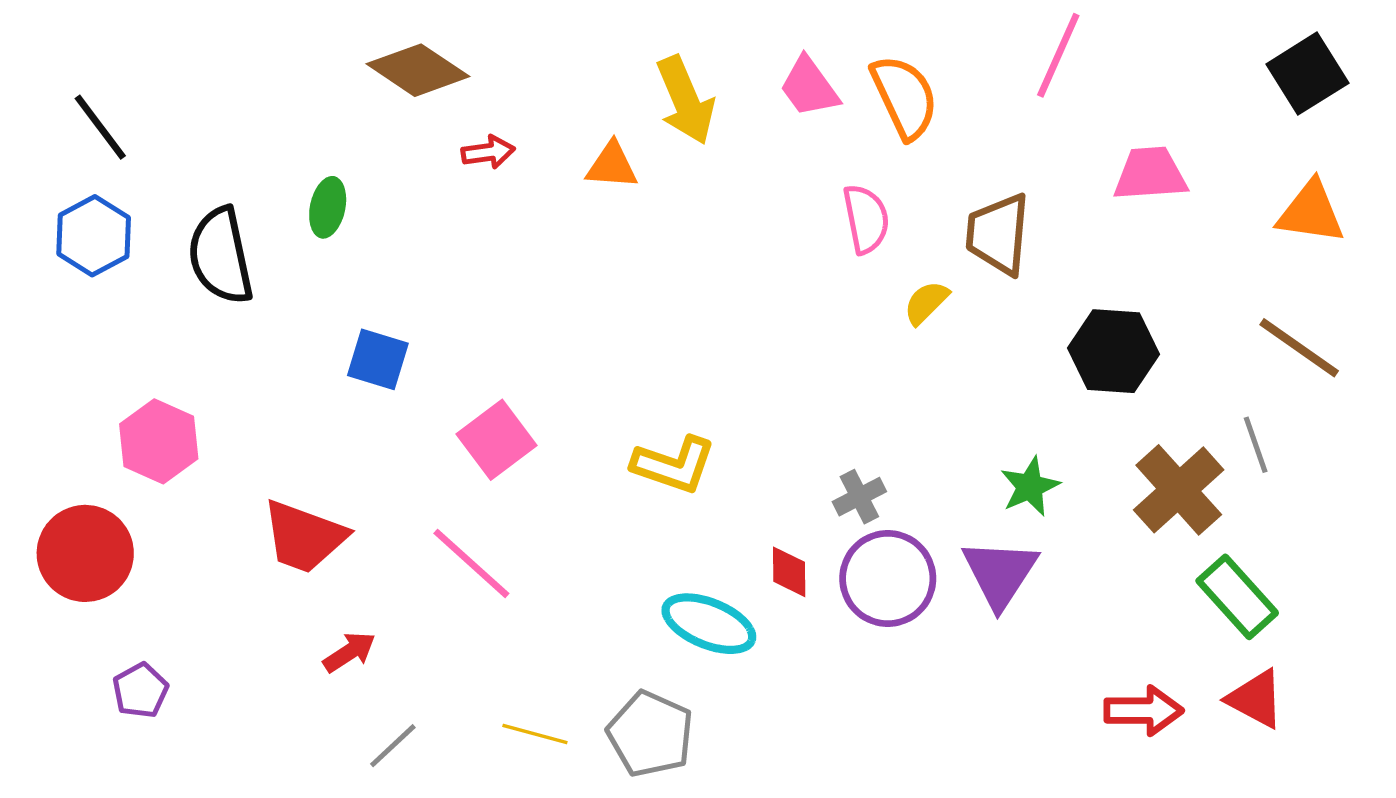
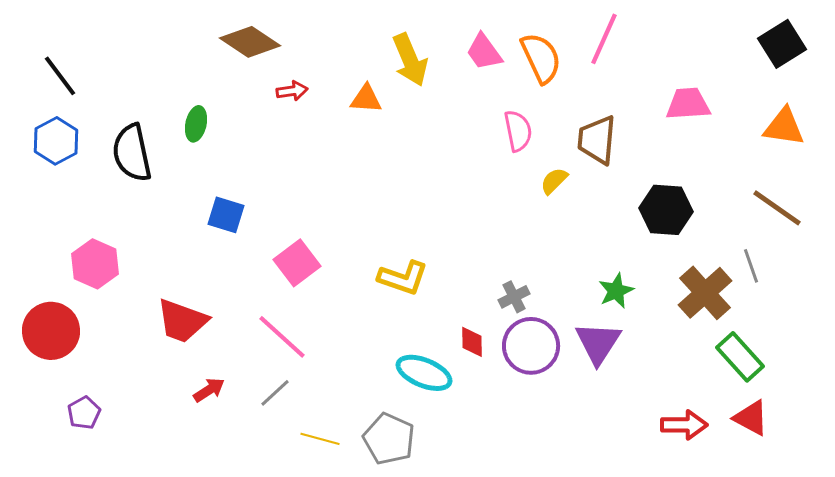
pink line: (1058, 55) -> (604, 39), moved
gray line: (393, 746) -> (275, 393), moved

